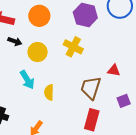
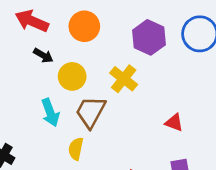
brown trapezoid: (91, 88) -> (91, 112), moved
yellow semicircle: (49, 92) -> (76, 149), moved

